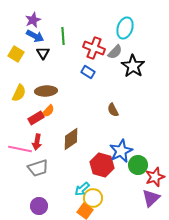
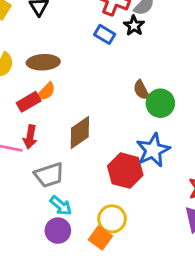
black star: (133, 66) -> (134, 26), moved, size x0.6
green circle: (138, 165) -> (160, 103), moved
gray trapezoid: (38, 168) -> (49, 175), moved
cyan arrow: (82, 189) -> (61, 206), moved, turned -98
purple circle: (39, 206) -> (58, 231), moved

